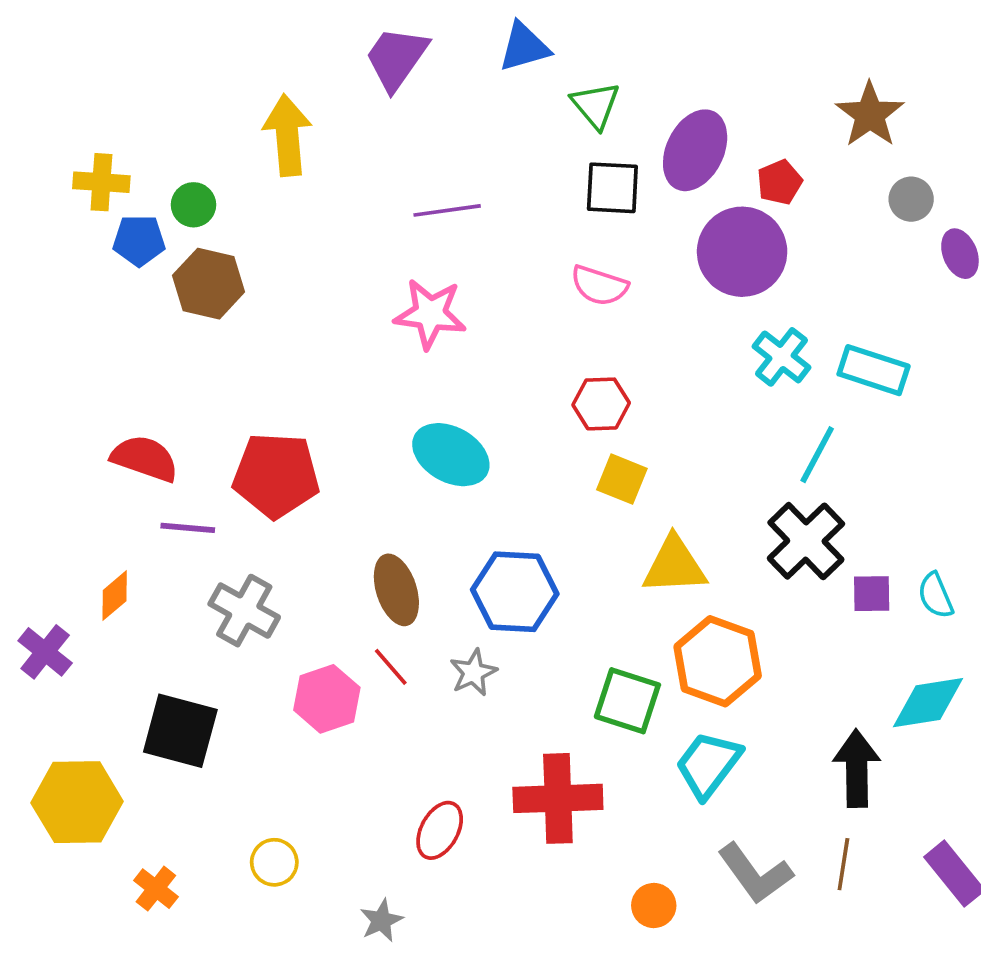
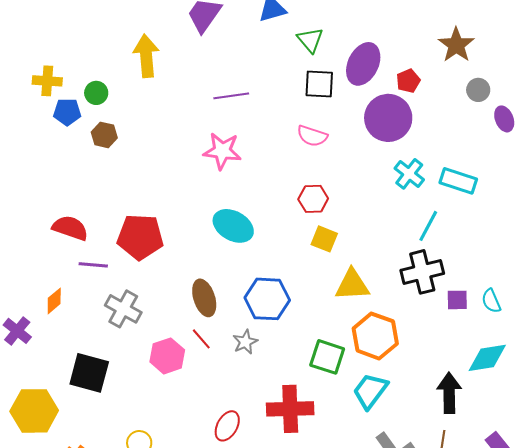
brown hexagon: (209, 284) -> (104, 135), size x0.7
black cross: (806, 541) -> (422, 272), turned 30

